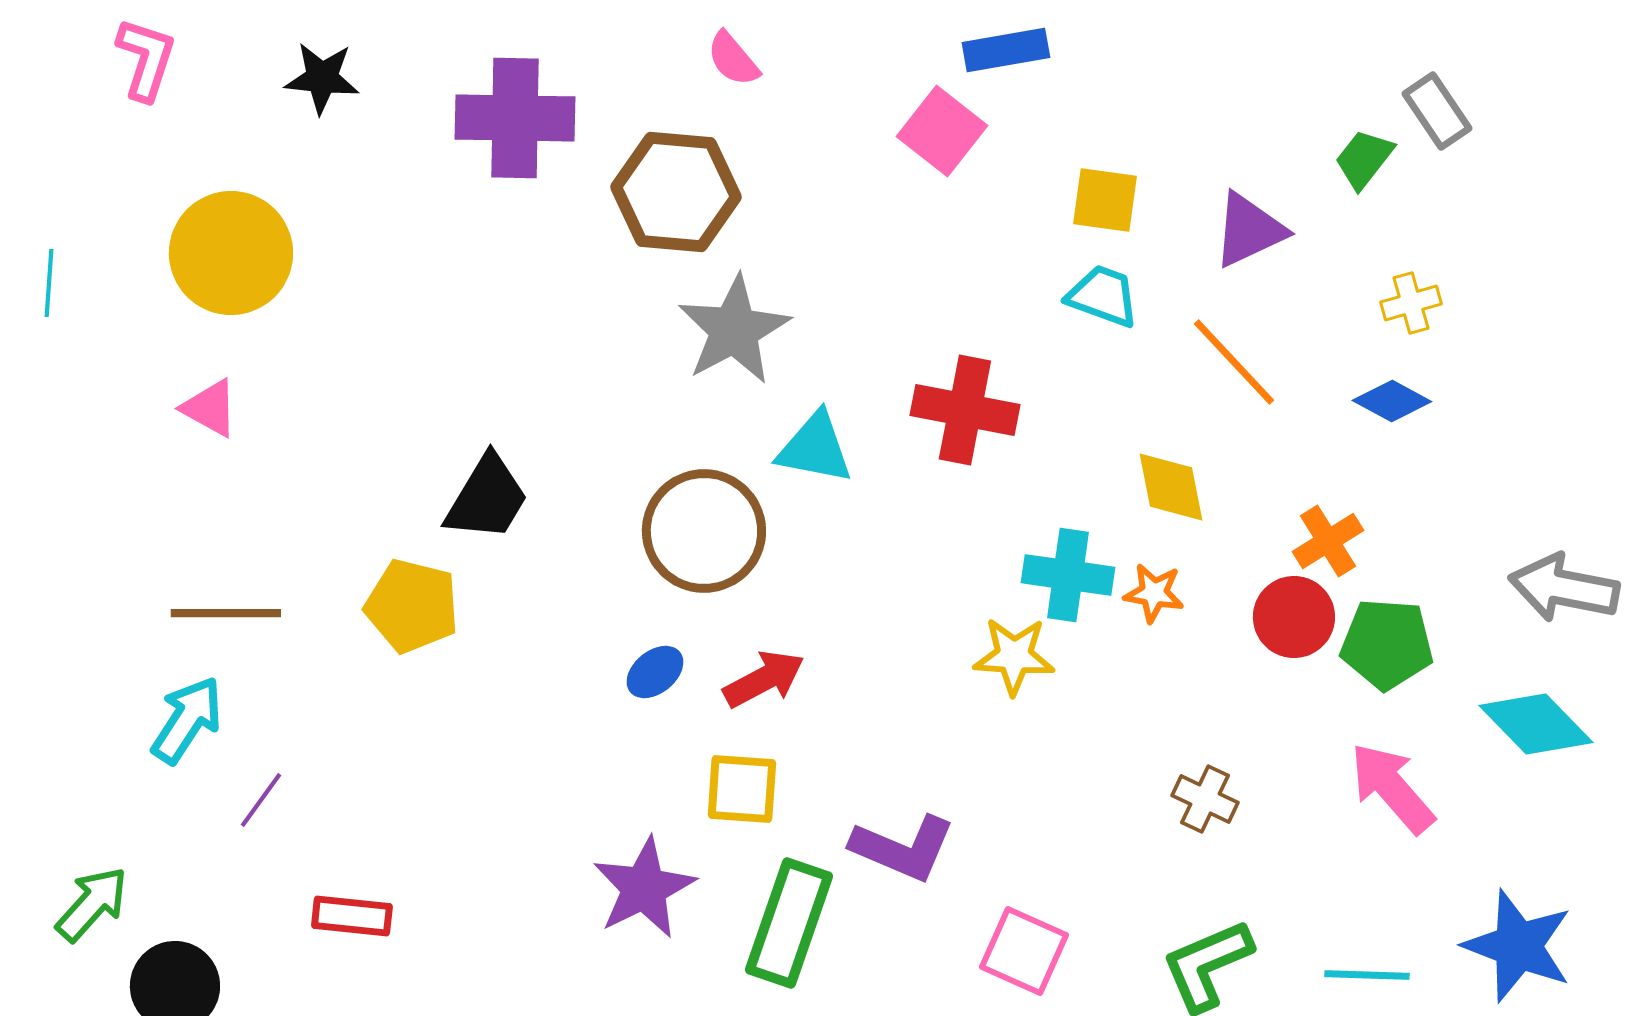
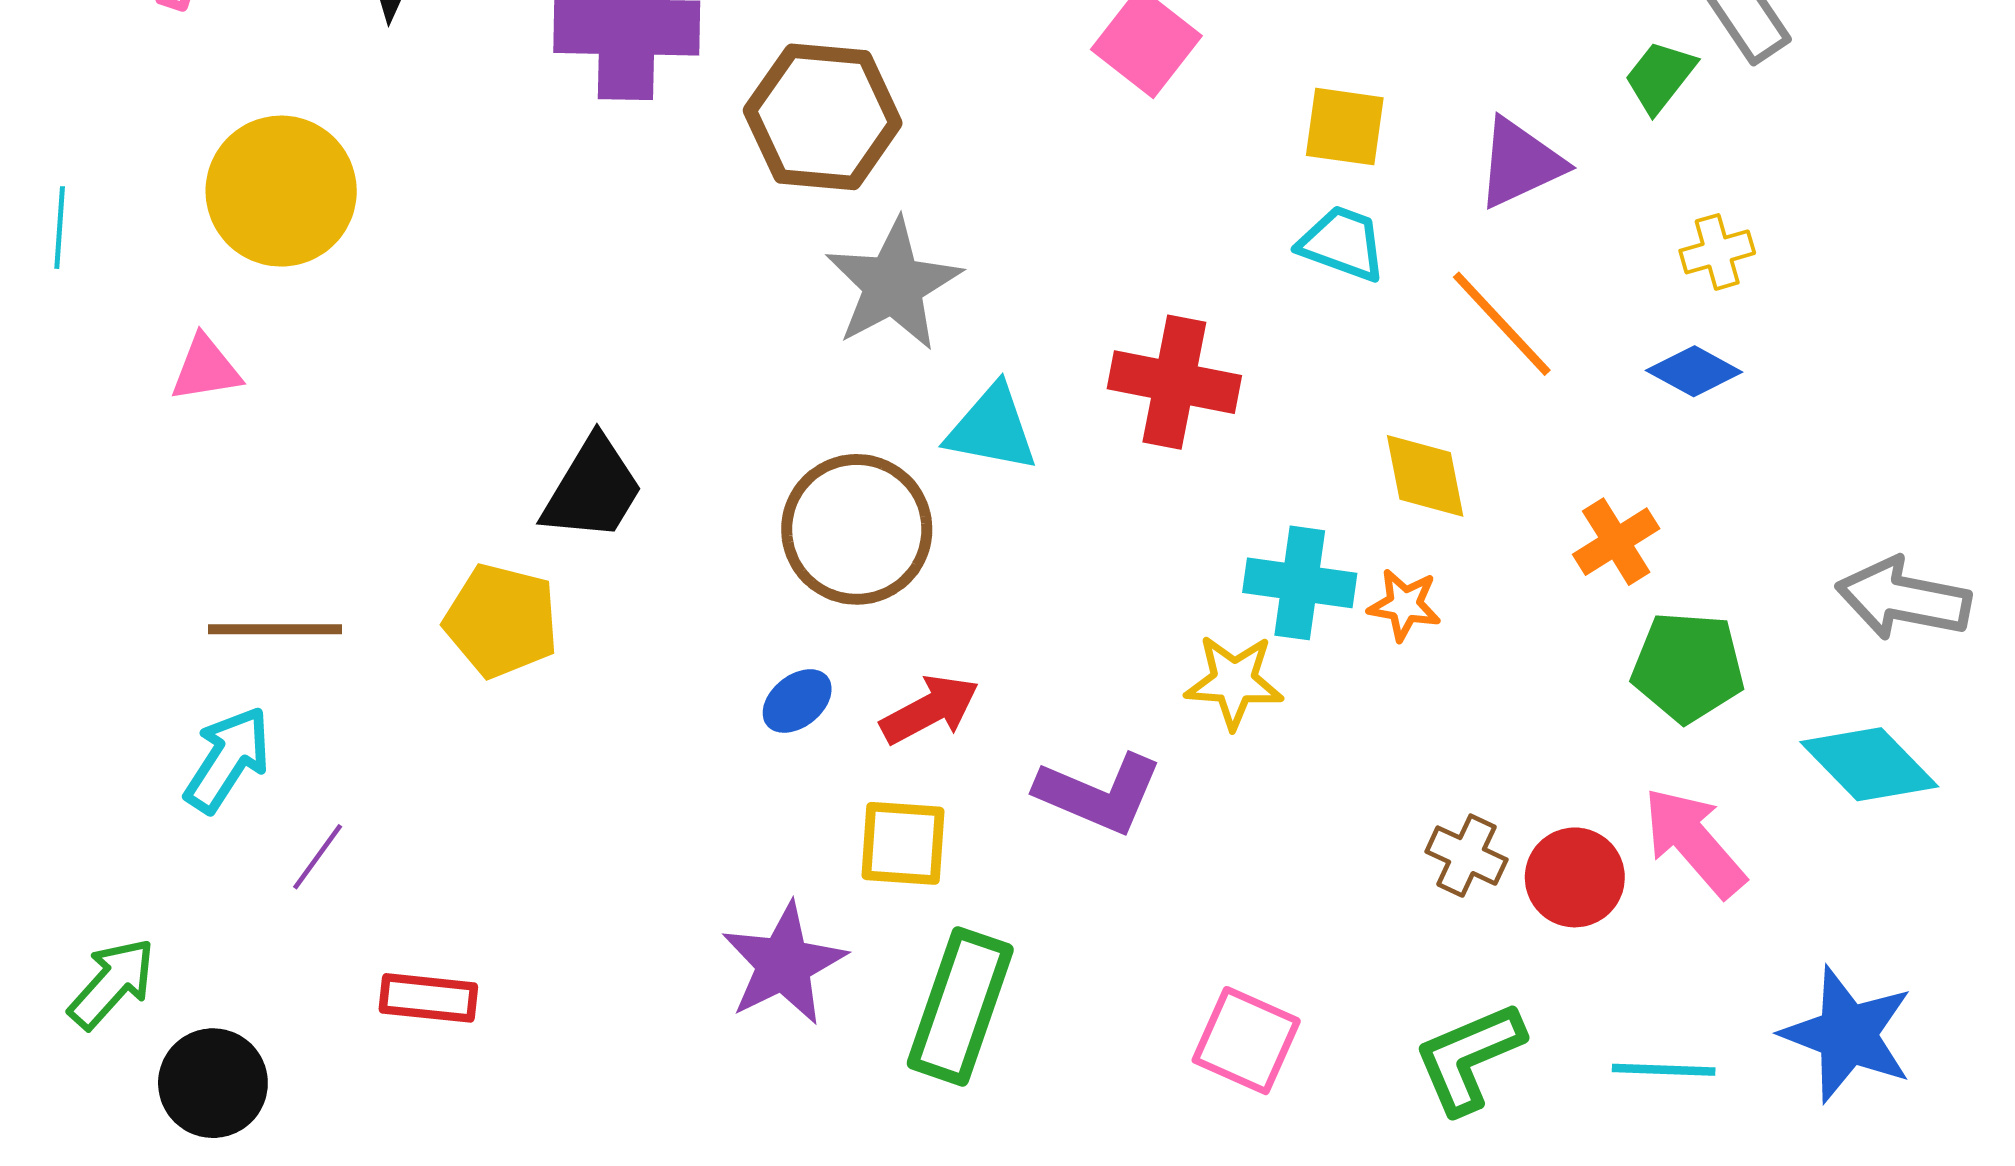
pink triangle: (210, 408) -> (206, 369), moved, turned -38
red circle: (1294, 617) -> (1575, 877), moved
purple L-shape: (903, 848) -> (1099, 793), moved

